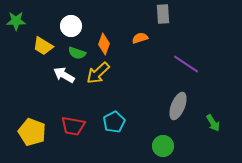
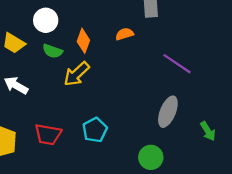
white arrow: (64, 75) -> (16, 85), moved

